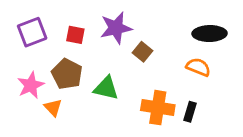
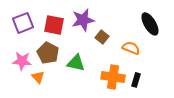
black ellipse: (210, 34) -> (150, 24), turned 60
red square: (75, 35) -> (54, 25), size x1.5
orange semicircle: (198, 67) -> (131, 48), moved
pink star: (31, 85) -> (22, 61), turned 30

